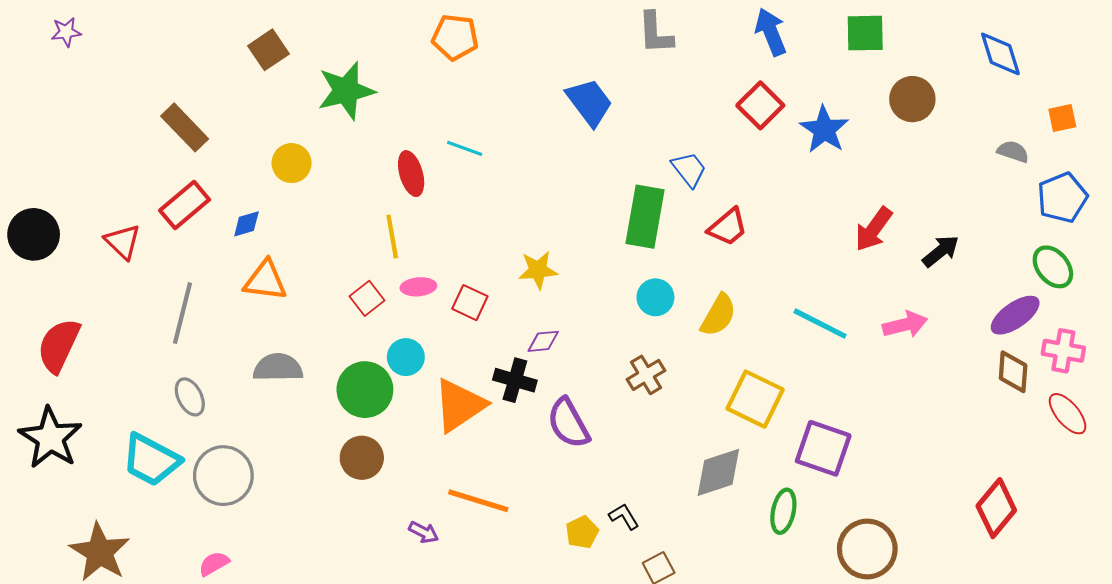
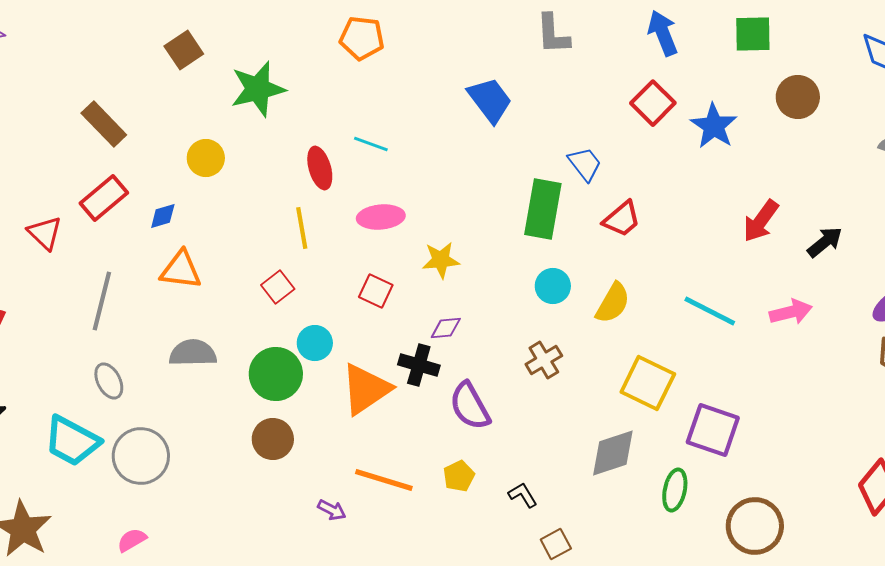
pink ellipse: (418, 287) -> (381, 217), moved, size x1.4
yellow pentagon: (582, 532) -> (459, 476), moved

